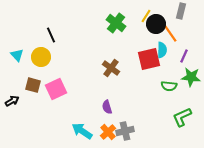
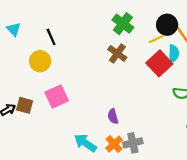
yellow line: (146, 16) -> (156, 39), moved, turned 32
cyan triangle: (17, 55) -> (14, 29), moved
red square: (149, 59) -> (159, 63), turned -30
brown cross: (111, 68) -> (117, 53), moved
brown square: (33, 85) -> (25, 105), moved

